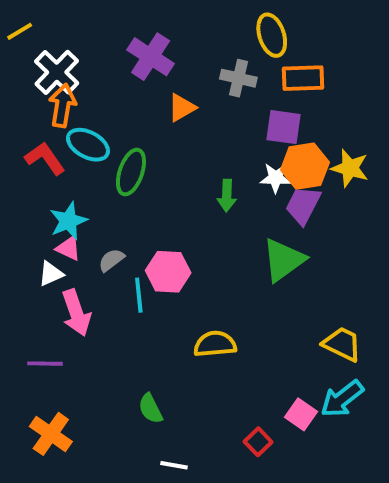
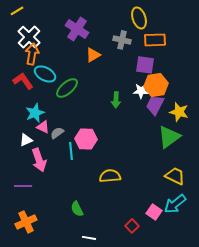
yellow line: (20, 31) -> (17, 11), moved
yellow star: (350, 168) -> (179, 112), moved
green ellipse: (131, 172) -> (67, 88), turned 30
pink triangle: (68, 248) -> (43, 127), moved
green triangle: (283, 260) -> (169, 137), moved
orange cross: (51, 434) -> (26, 222), turned 30

